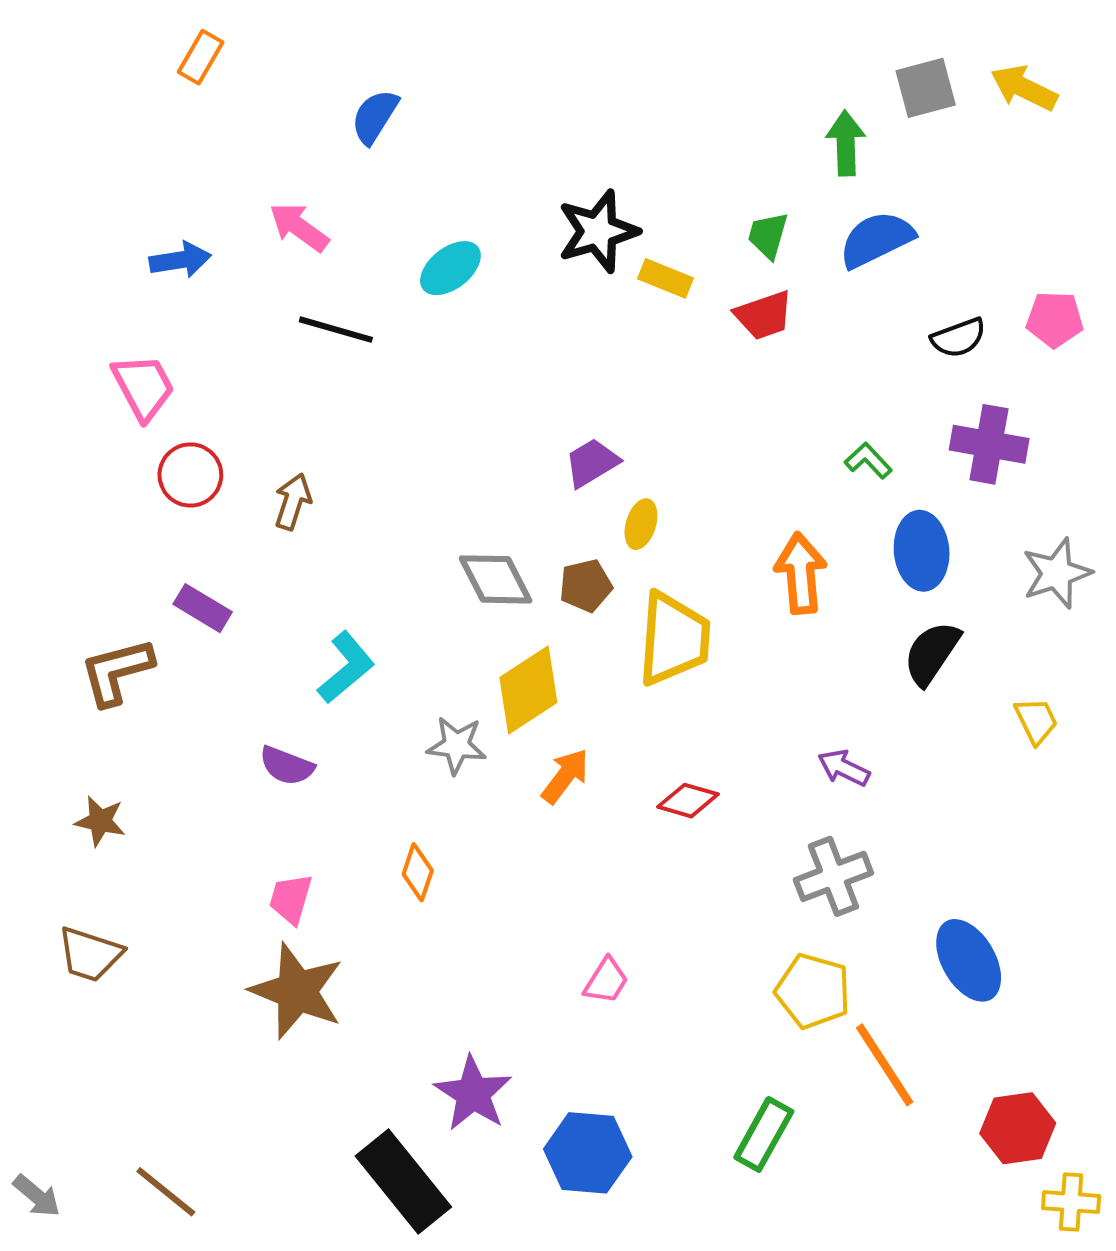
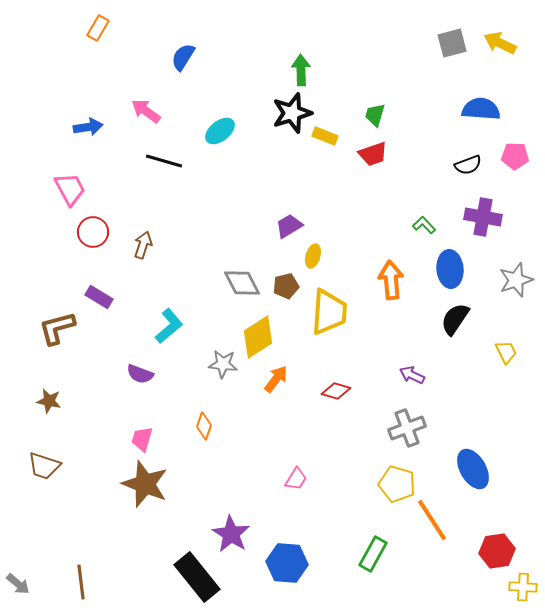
green arrow: (846, 143) -> (301, 70), moved
blue semicircle: (876, 239) -> (481, 109), moved, turned 30
brown line: (166, 1192) -> (81, 582), turned 44

